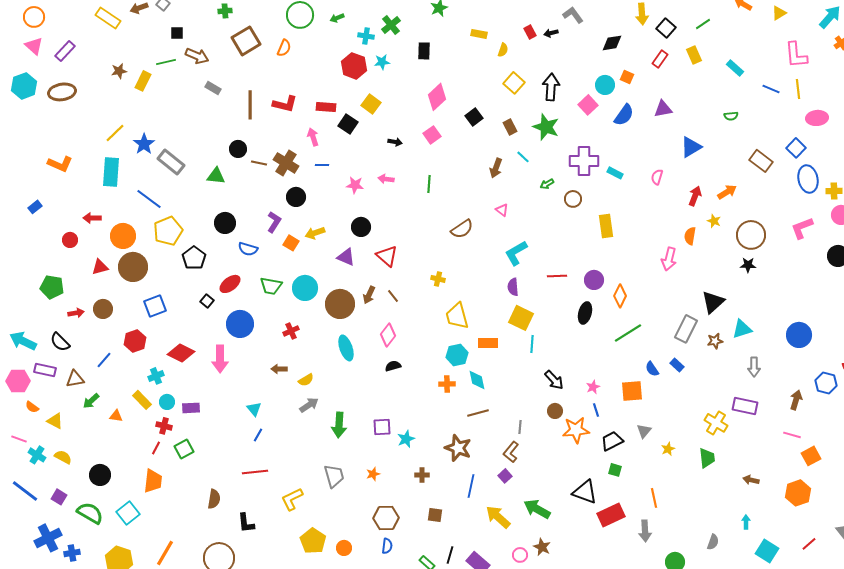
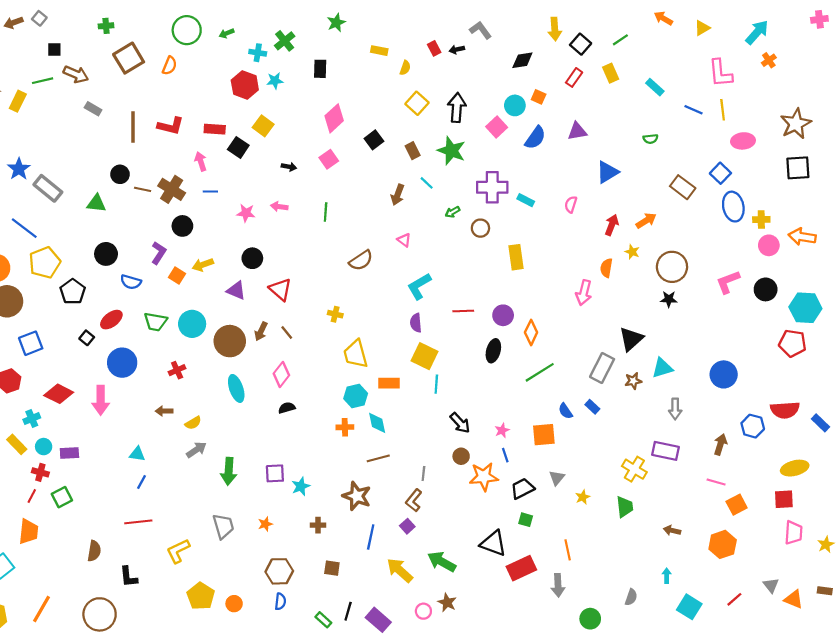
pink L-shape: (802, 228) -> (728, 282), moved
cyan triangle: (254, 409) -> (137, 454), turned -42

